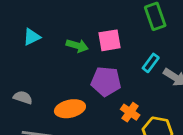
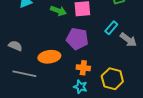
orange cross: (130, 112) -> (83, 68), moved, turned -32

